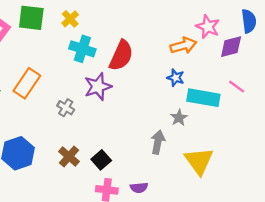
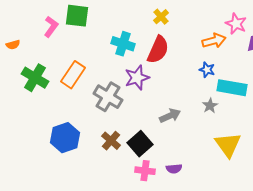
yellow cross: (70, 19) -> (161, 17), moved
gray cross: (66, 108) -> (108, 97), size x1.8
gray arrow: (158, 142) -> (170, 116), moved, turned 55
black square: (101, 160) -> (140, 144), size x1.4

